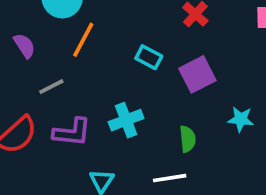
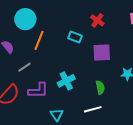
cyan rectangle: (149, 57) -> (75, 37), moved
purple square: (197, 74) -> (102, 52), turned 30

